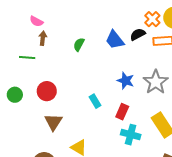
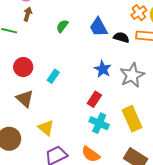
black semicircle: (138, 34) -> (121, 37), moved, turned 35
cyan rectangle: (95, 101) -> (53, 76), moved, turned 56
brown triangle: (53, 122) -> (25, 99), turned -30

